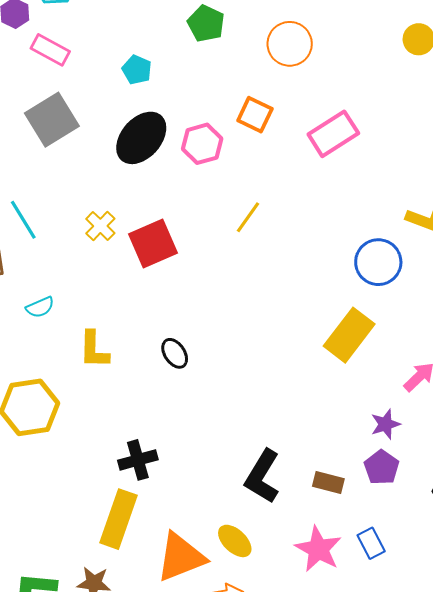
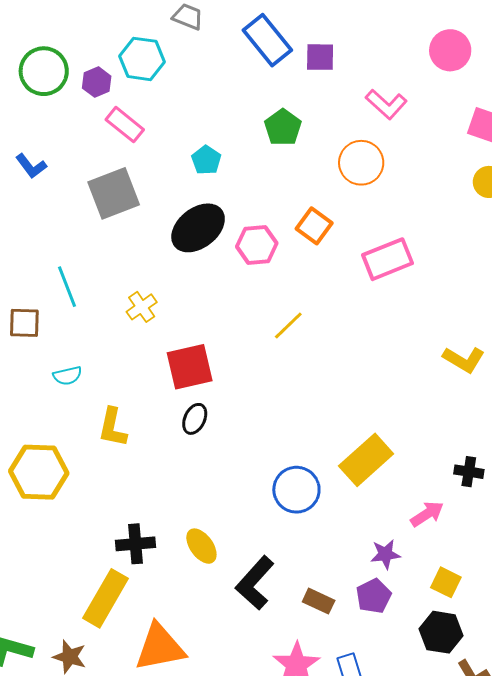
red square: (153, 243) -> (190, 367), moved
blue circle: (378, 262) -> (296, 490), moved
black ellipse: (175, 353) -> (195, 419), moved, turned 48
yellow ellipse: (235, 541) -> (201, 546), moved

